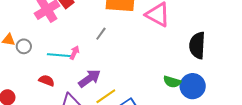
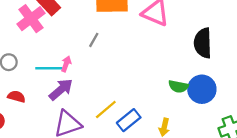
purple arrow: (90, 78) -> (61, 89), moved
red semicircle: (47, 80) -> (16, 97), moved

